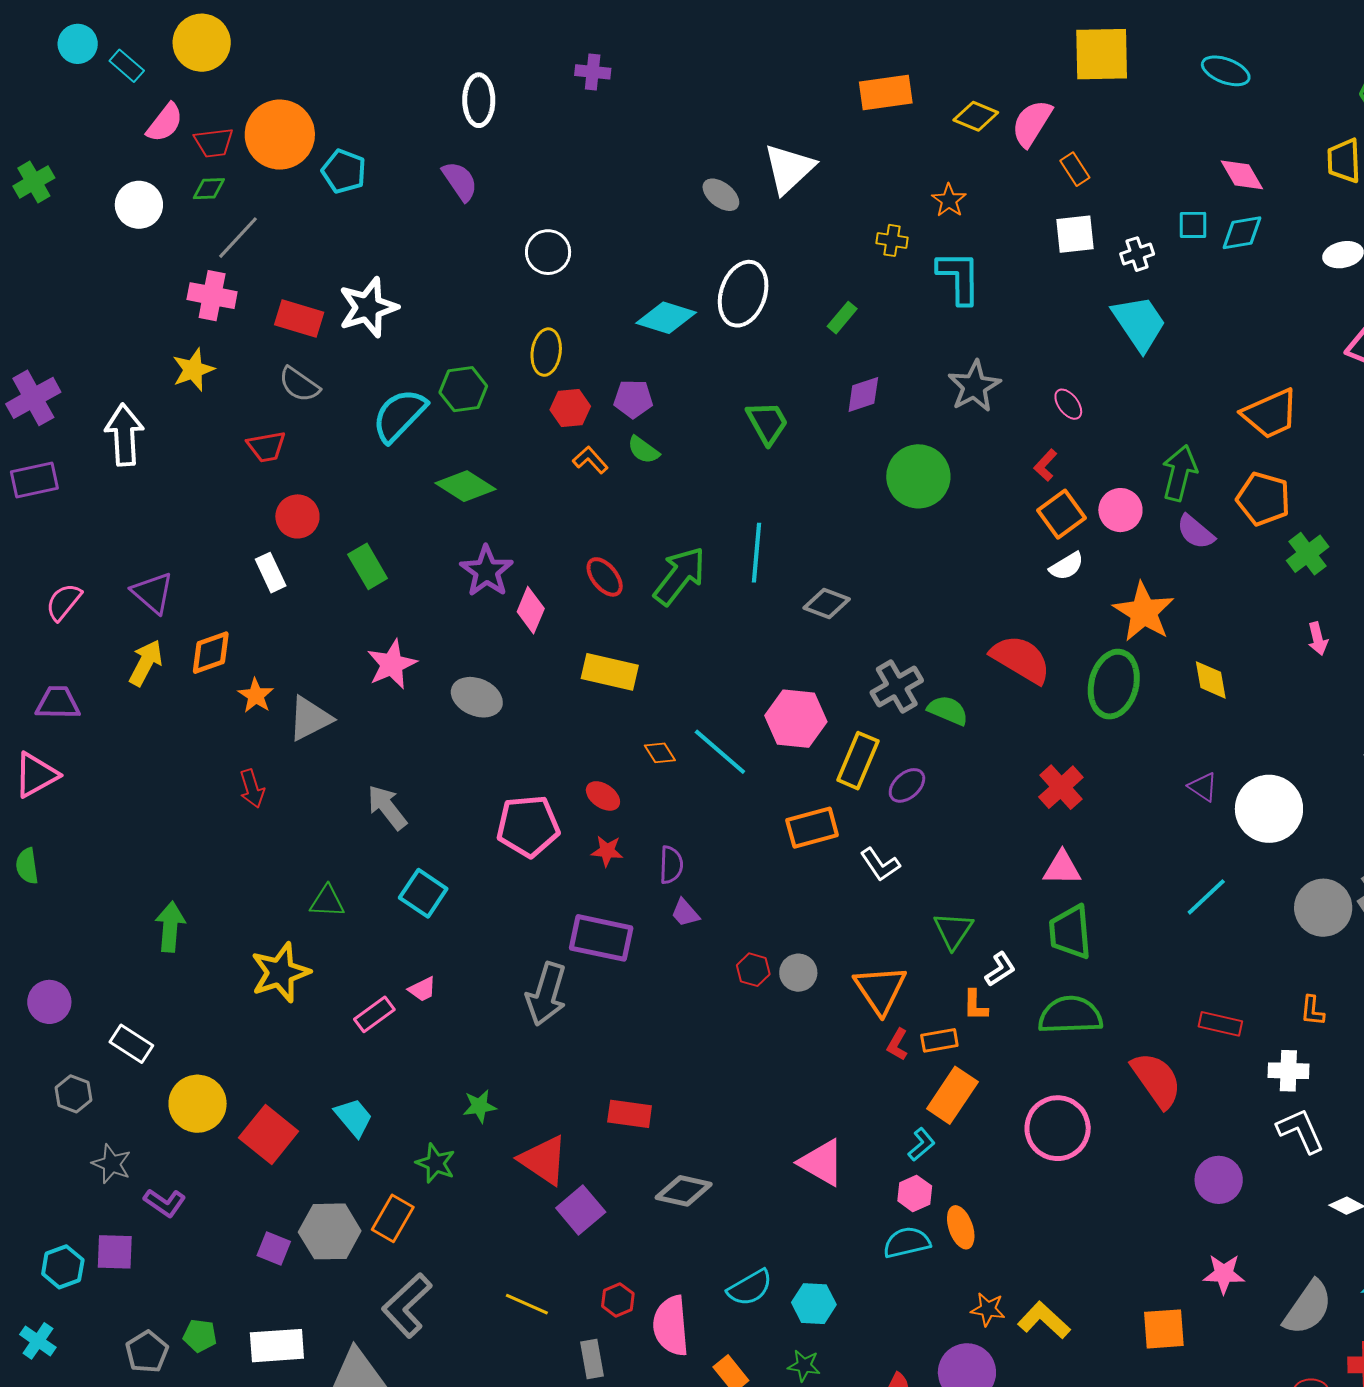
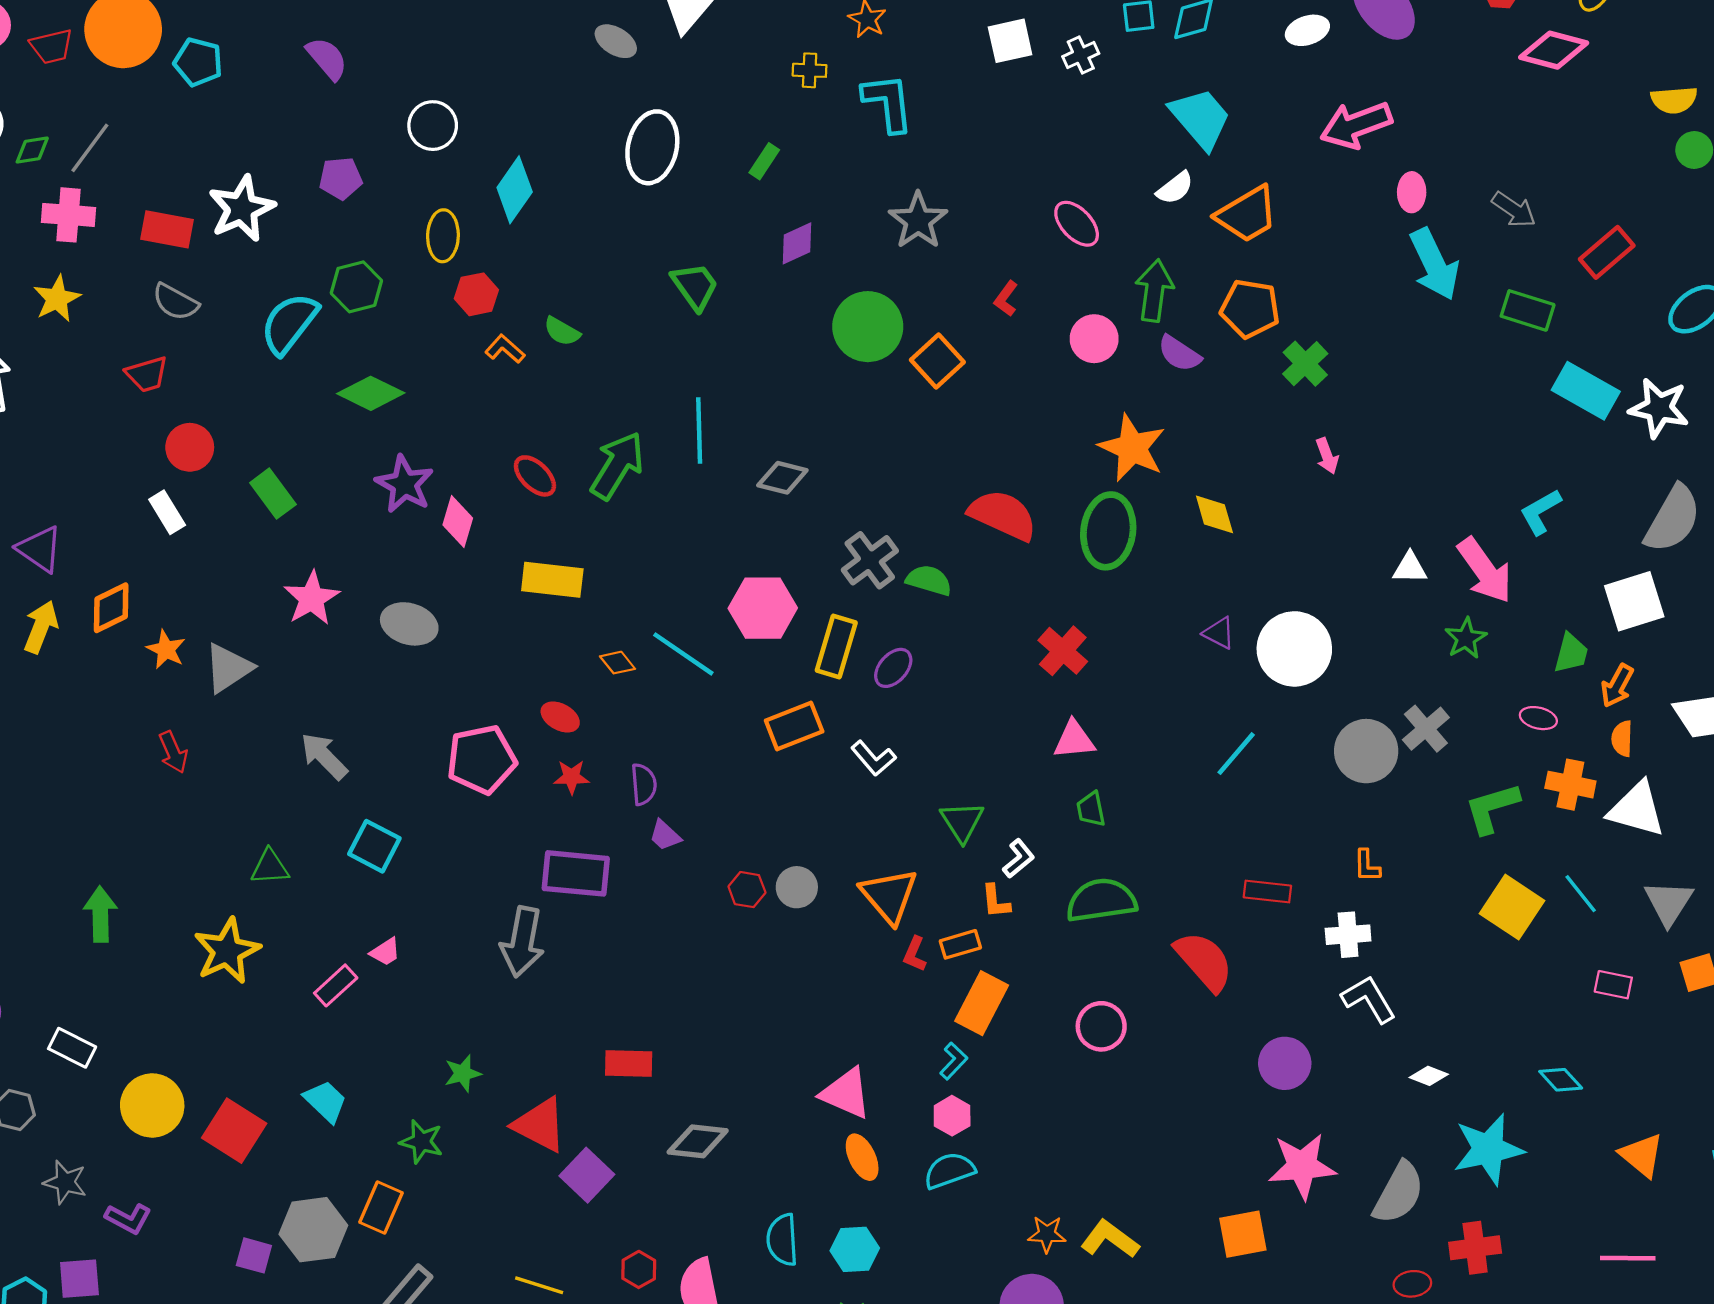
green diamond: (209, 189) -> (32, 150), moved
cyan diamond: (666, 318) -> (515, 190), moved, turned -66
cyan trapezoid: (1139, 323) -> (1200, 118), moved
purple pentagon: (633, 399) -> (341, 178), moved
pink ellipse: (1068, 404) -> (1077, 224), moved, size x1.4
orange square: (1061, 514) -> (937, 361), moved
white semicircle: (1067, 566) -> (1175, 188), moved
green trapezoid: (1070, 932) -> (1091, 809), size x0.6
pink circle: (1058, 1128) -> (1101, 1026), size x0.7
orange ellipse: (961, 1227) -> (862, 1157), moved
pink star: (1224, 1274) -> (1302, 1166), size x1.5
cyan semicircle: (750, 1288) -> (782, 1240), turned 123

